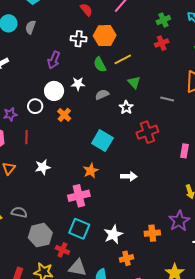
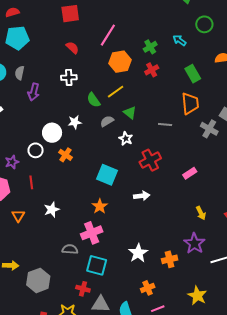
orange hexagon: (105, 36) -> (120, 62), moved
purple arrow: (54, 60) -> (34, 92), moved
gray semicircle: (102, 95) -> (107, 121), moved
pink rectangle: (185, 151) -> (190, 173), turned 56
white arrow: (129, 176) -> (142, 196), moved
gray semicircle: (19, 212) -> (70, 249), moved
white star: (113, 234) -> (138, 253), moved
gray hexagon: (40, 235) -> (38, 280), moved

